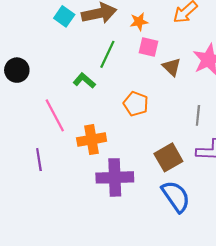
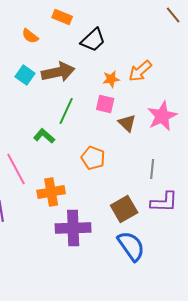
orange star: (139, 22) -> (111, 79), moved

